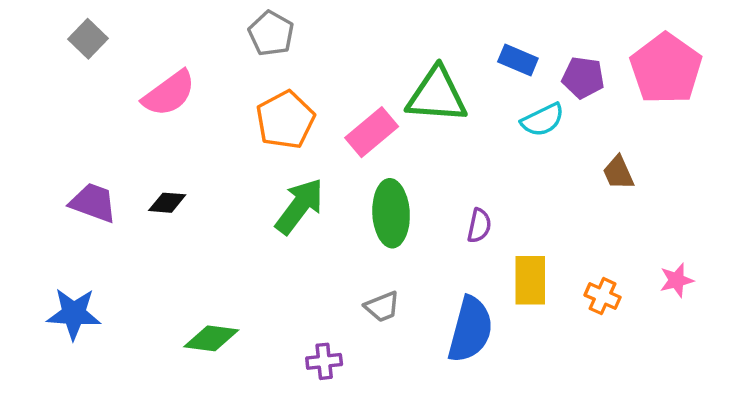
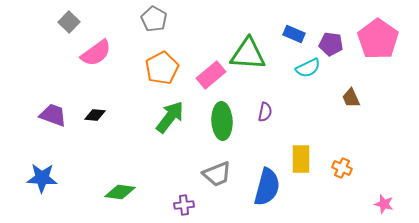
gray square: (88, 39) -> (69, 22), moved
purple semicircle: (479, 226) -> (265, 112), moved
pink star: (677, 280) -> (384, 204), moved, turned 30
gray trapezoid: (382, 307) -> (217, 174), size x1.4

